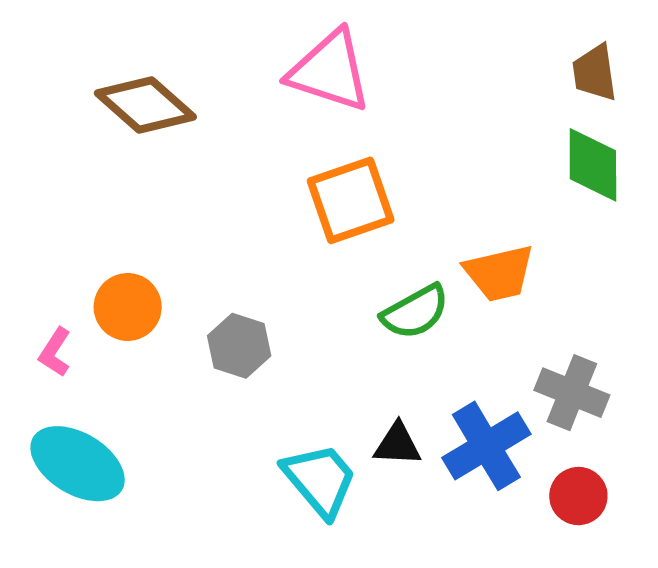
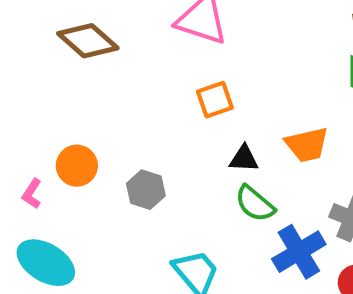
orange square: (351, 200) -> (215, 100), size x0.7
green semicircle: (415, 312) -> (255, 204), moved, turned 69
black triangle: (397, 444) -> (244, 159), moved

